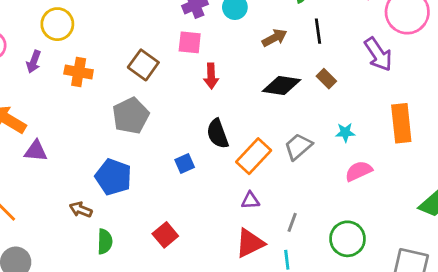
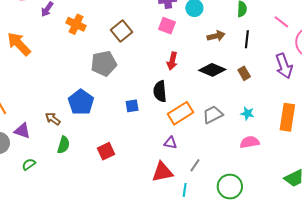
pink square: (190, 42) -> (167, 26), moved
red arrow: (211, 76) -> (172, 61), moved
purple triangle: (36, 151) -> (22, 131), moved

